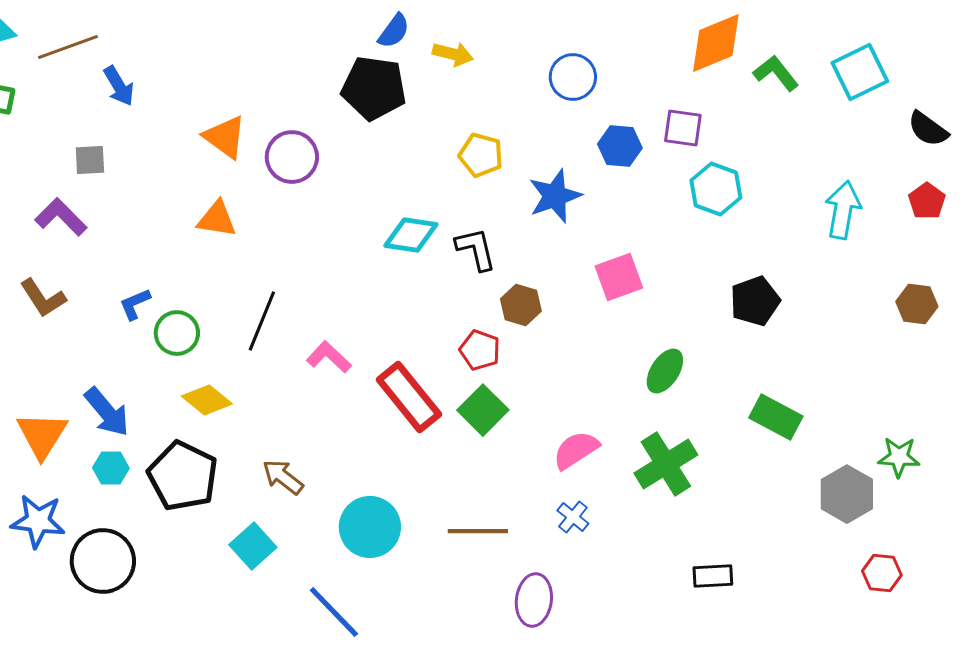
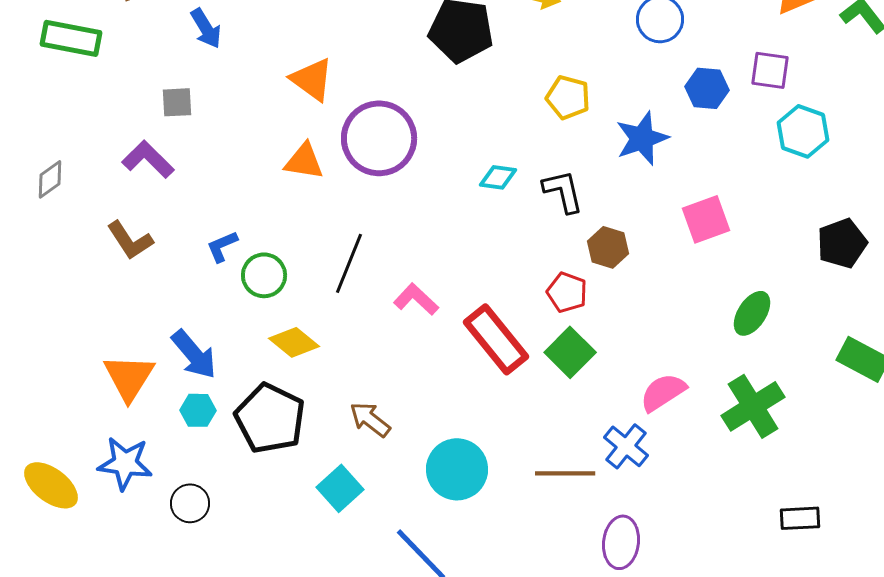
purple circle: (292, 157) -> (379, 138), moved, size x1.4
cyan diamond: (411, 235) -> (498, 177), size x0.7
blue cross: (573, 517) -> (626, 446), moved, size x1.4
black circle: (103, 561) -> (190, 503), size x0.6

